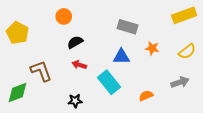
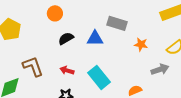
blue triangle: (121, 57) -> (95, 38), moved
red arrow: (79, 65) -> (67, 70), moved
gray arrow: (180, 82) -> (160, 69), moved

